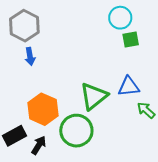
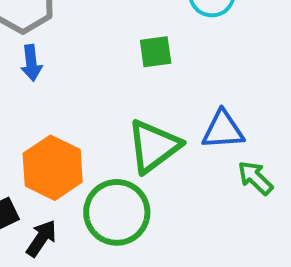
green square: (131, 40) -> (156, 52), moved

